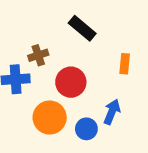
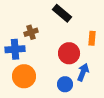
red circle: (71, 82) -> (69, 53), moved
orange circle: (50, 118) -> (24, 76), moved

